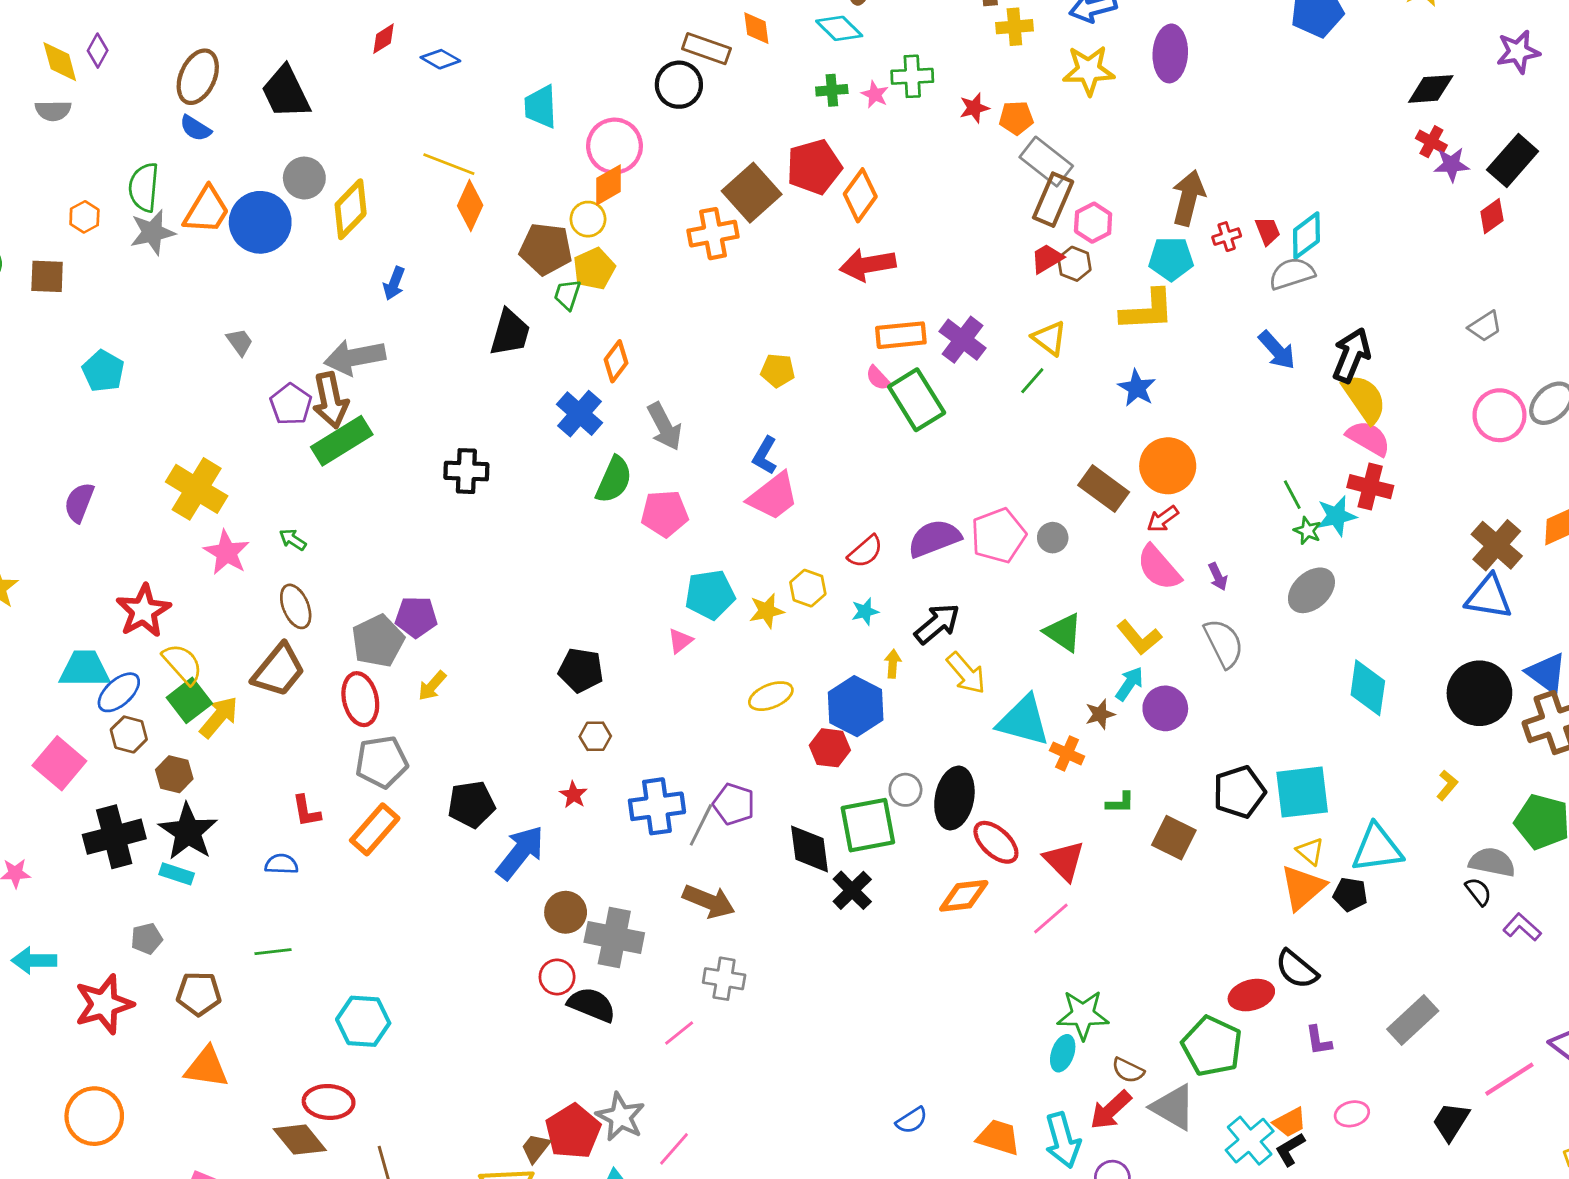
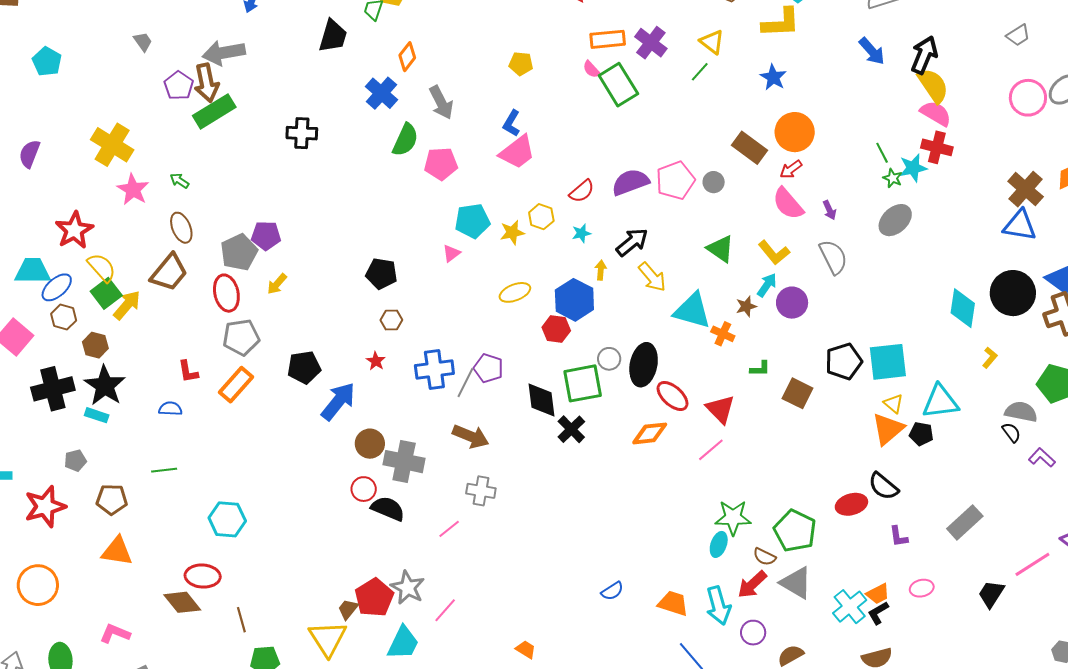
cyan diamond: (1368, 688) -> (963, 308), moved
green pentagon: (1212, 1046) -> (795, 531), moved

